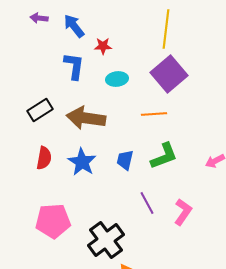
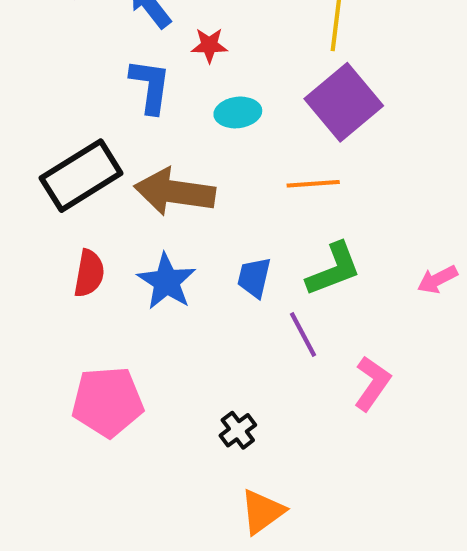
black rectangle: (40, 110) -> (81, 176), size x1.5
purple line: (147, 203) -> (303, 334), moved
black cross: (106, 240) -> (238, 430), moved, size x0.5

